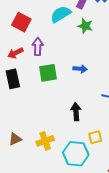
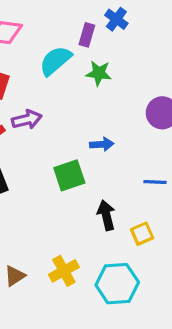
purple arrow: (38, 47) -> (27, 120), turned 84
green square: (48, 73) -> (69, 175), moved
yellow square: (95, 137) -> (142, 234), moved

